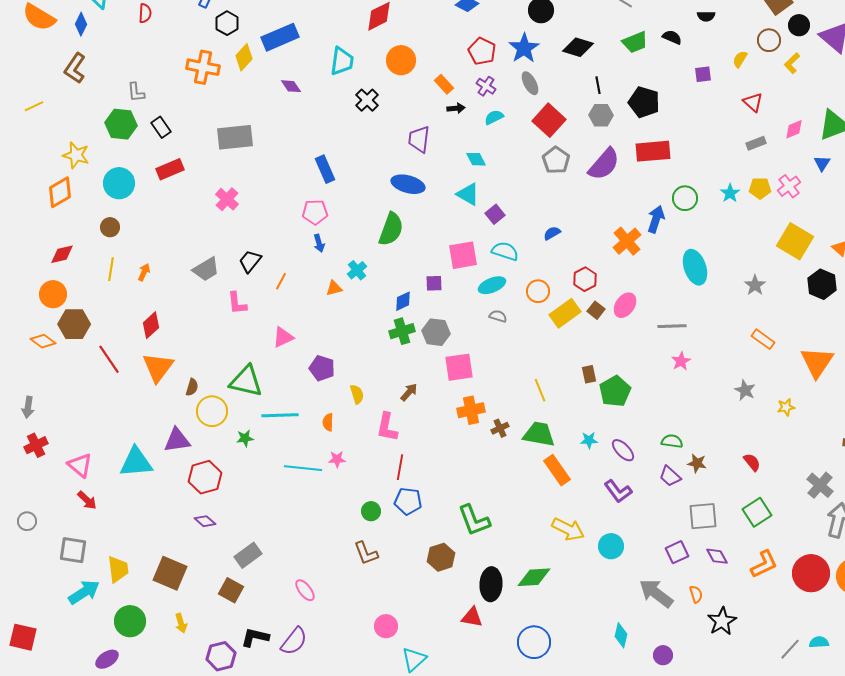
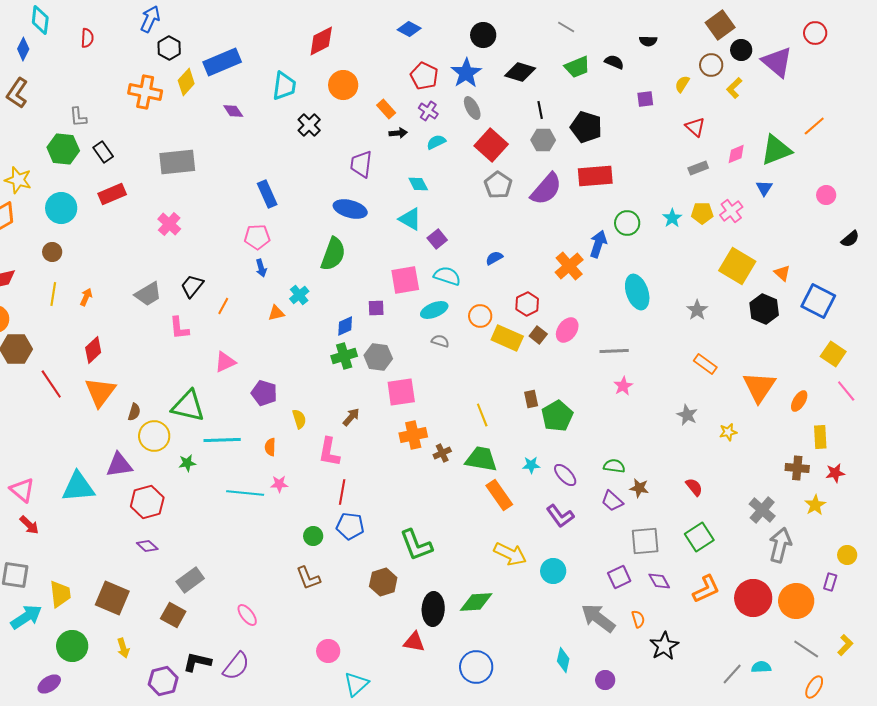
yellow rectangle: (565, 313) -> (507, 338), turned 60

